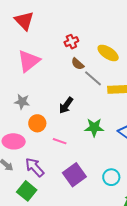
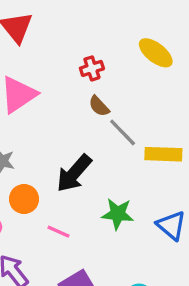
yellow ellipse: (108, 53) -> (156, 53), moved
black arrow: (66, 105) -> (74, 173), size x1.4

